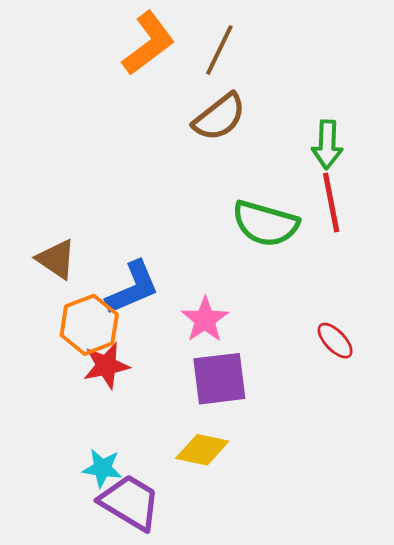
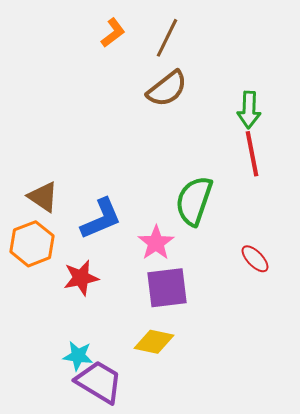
orange L-shape: (148, 43) -> (113, 33), size x0.6
green semicircle: (265, 224) -> (194, 201), moved, turned 93
orange hexagon: (89, 325) -> (32, 244), moved

